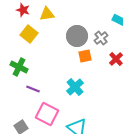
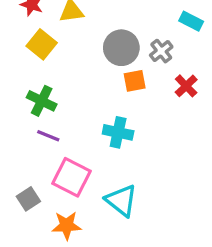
green cross: (19, 67) -> (42, 101), moved
cyan cross: (75, 87) -> (118, 132), turned -36

